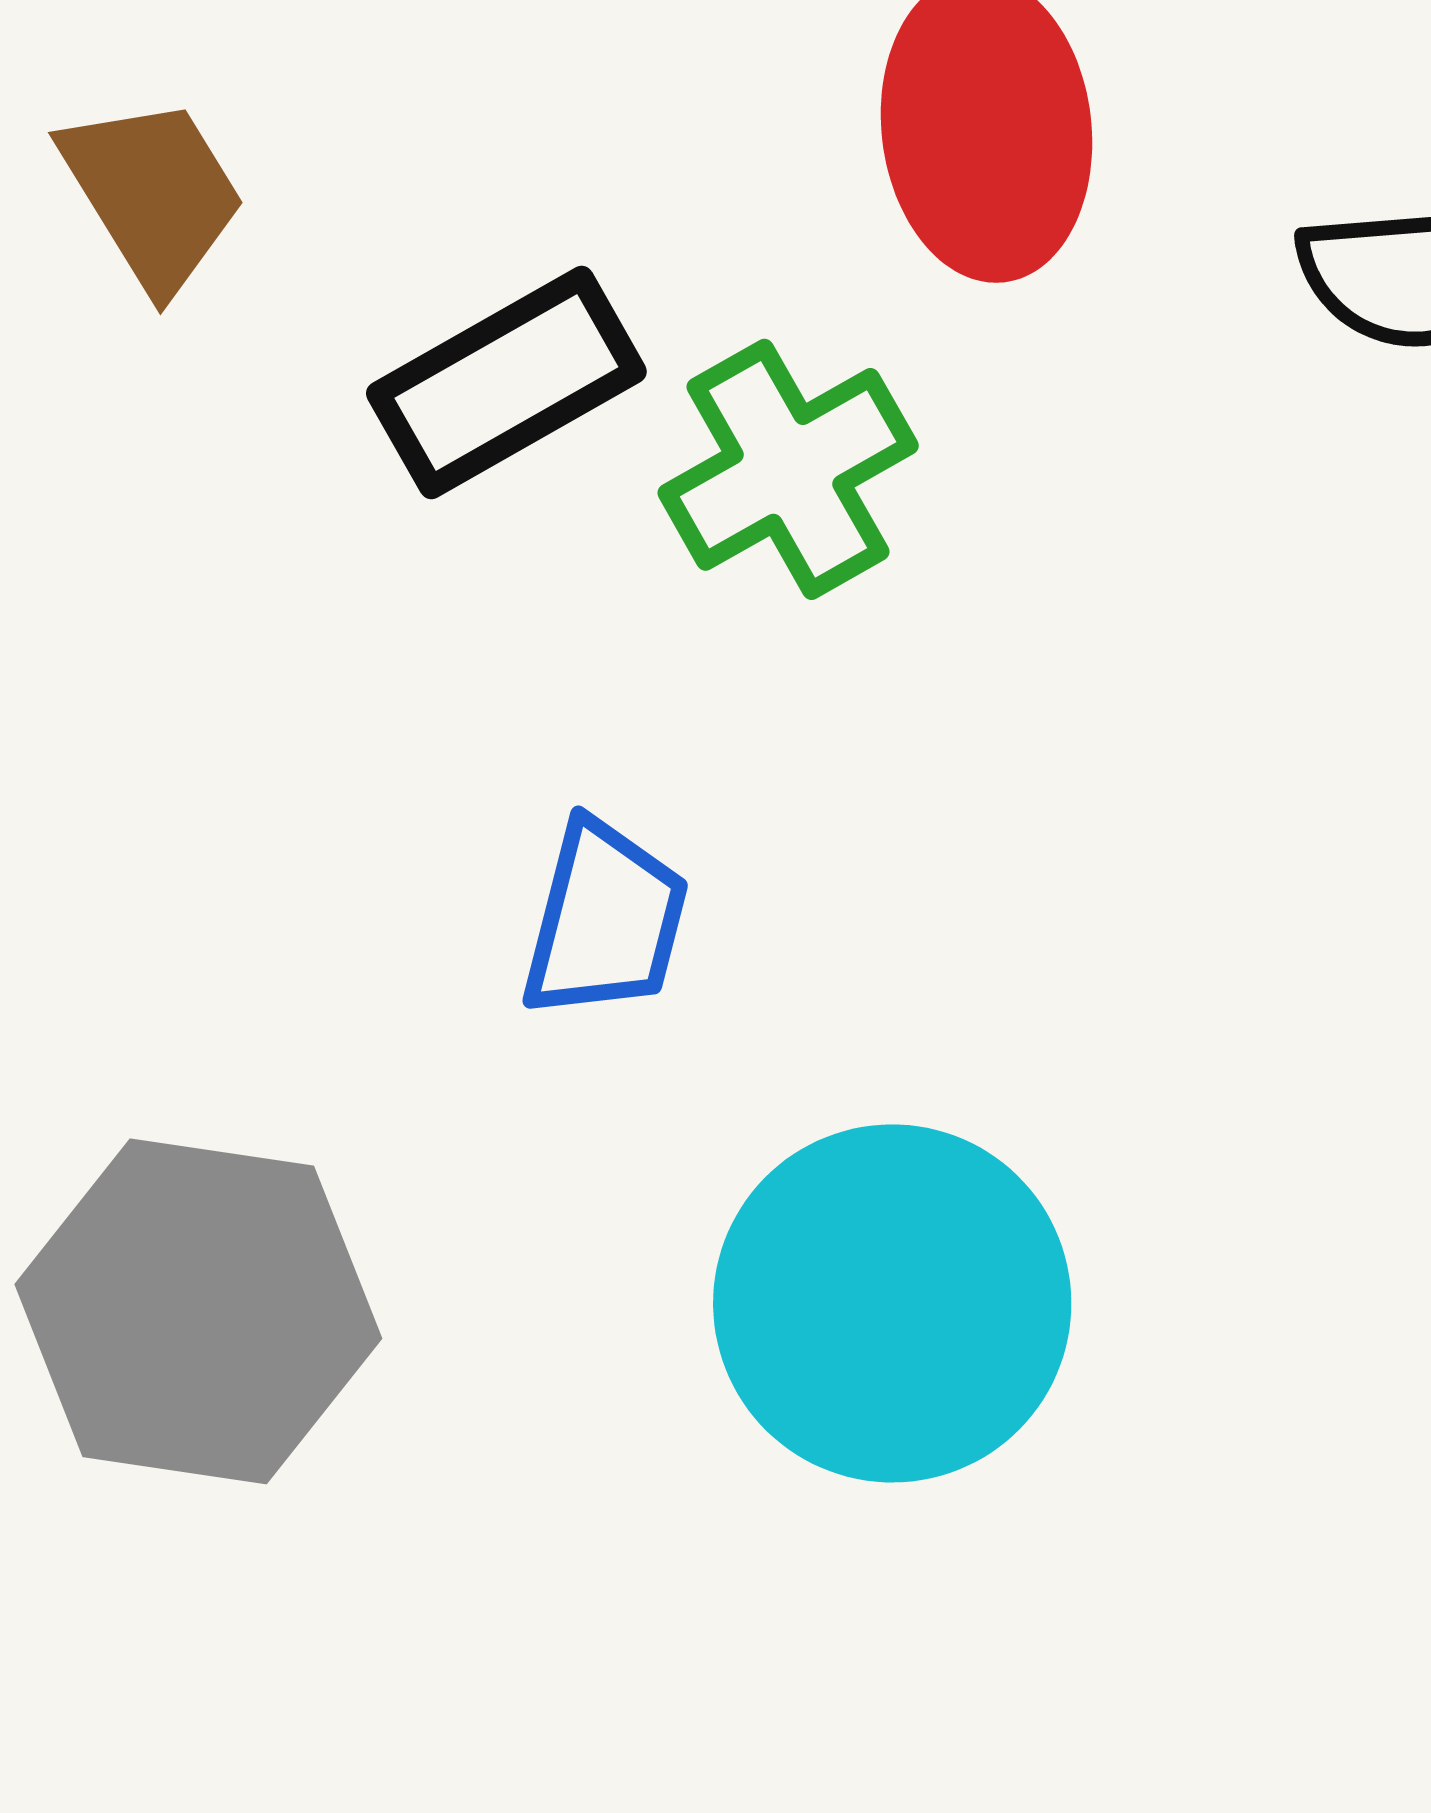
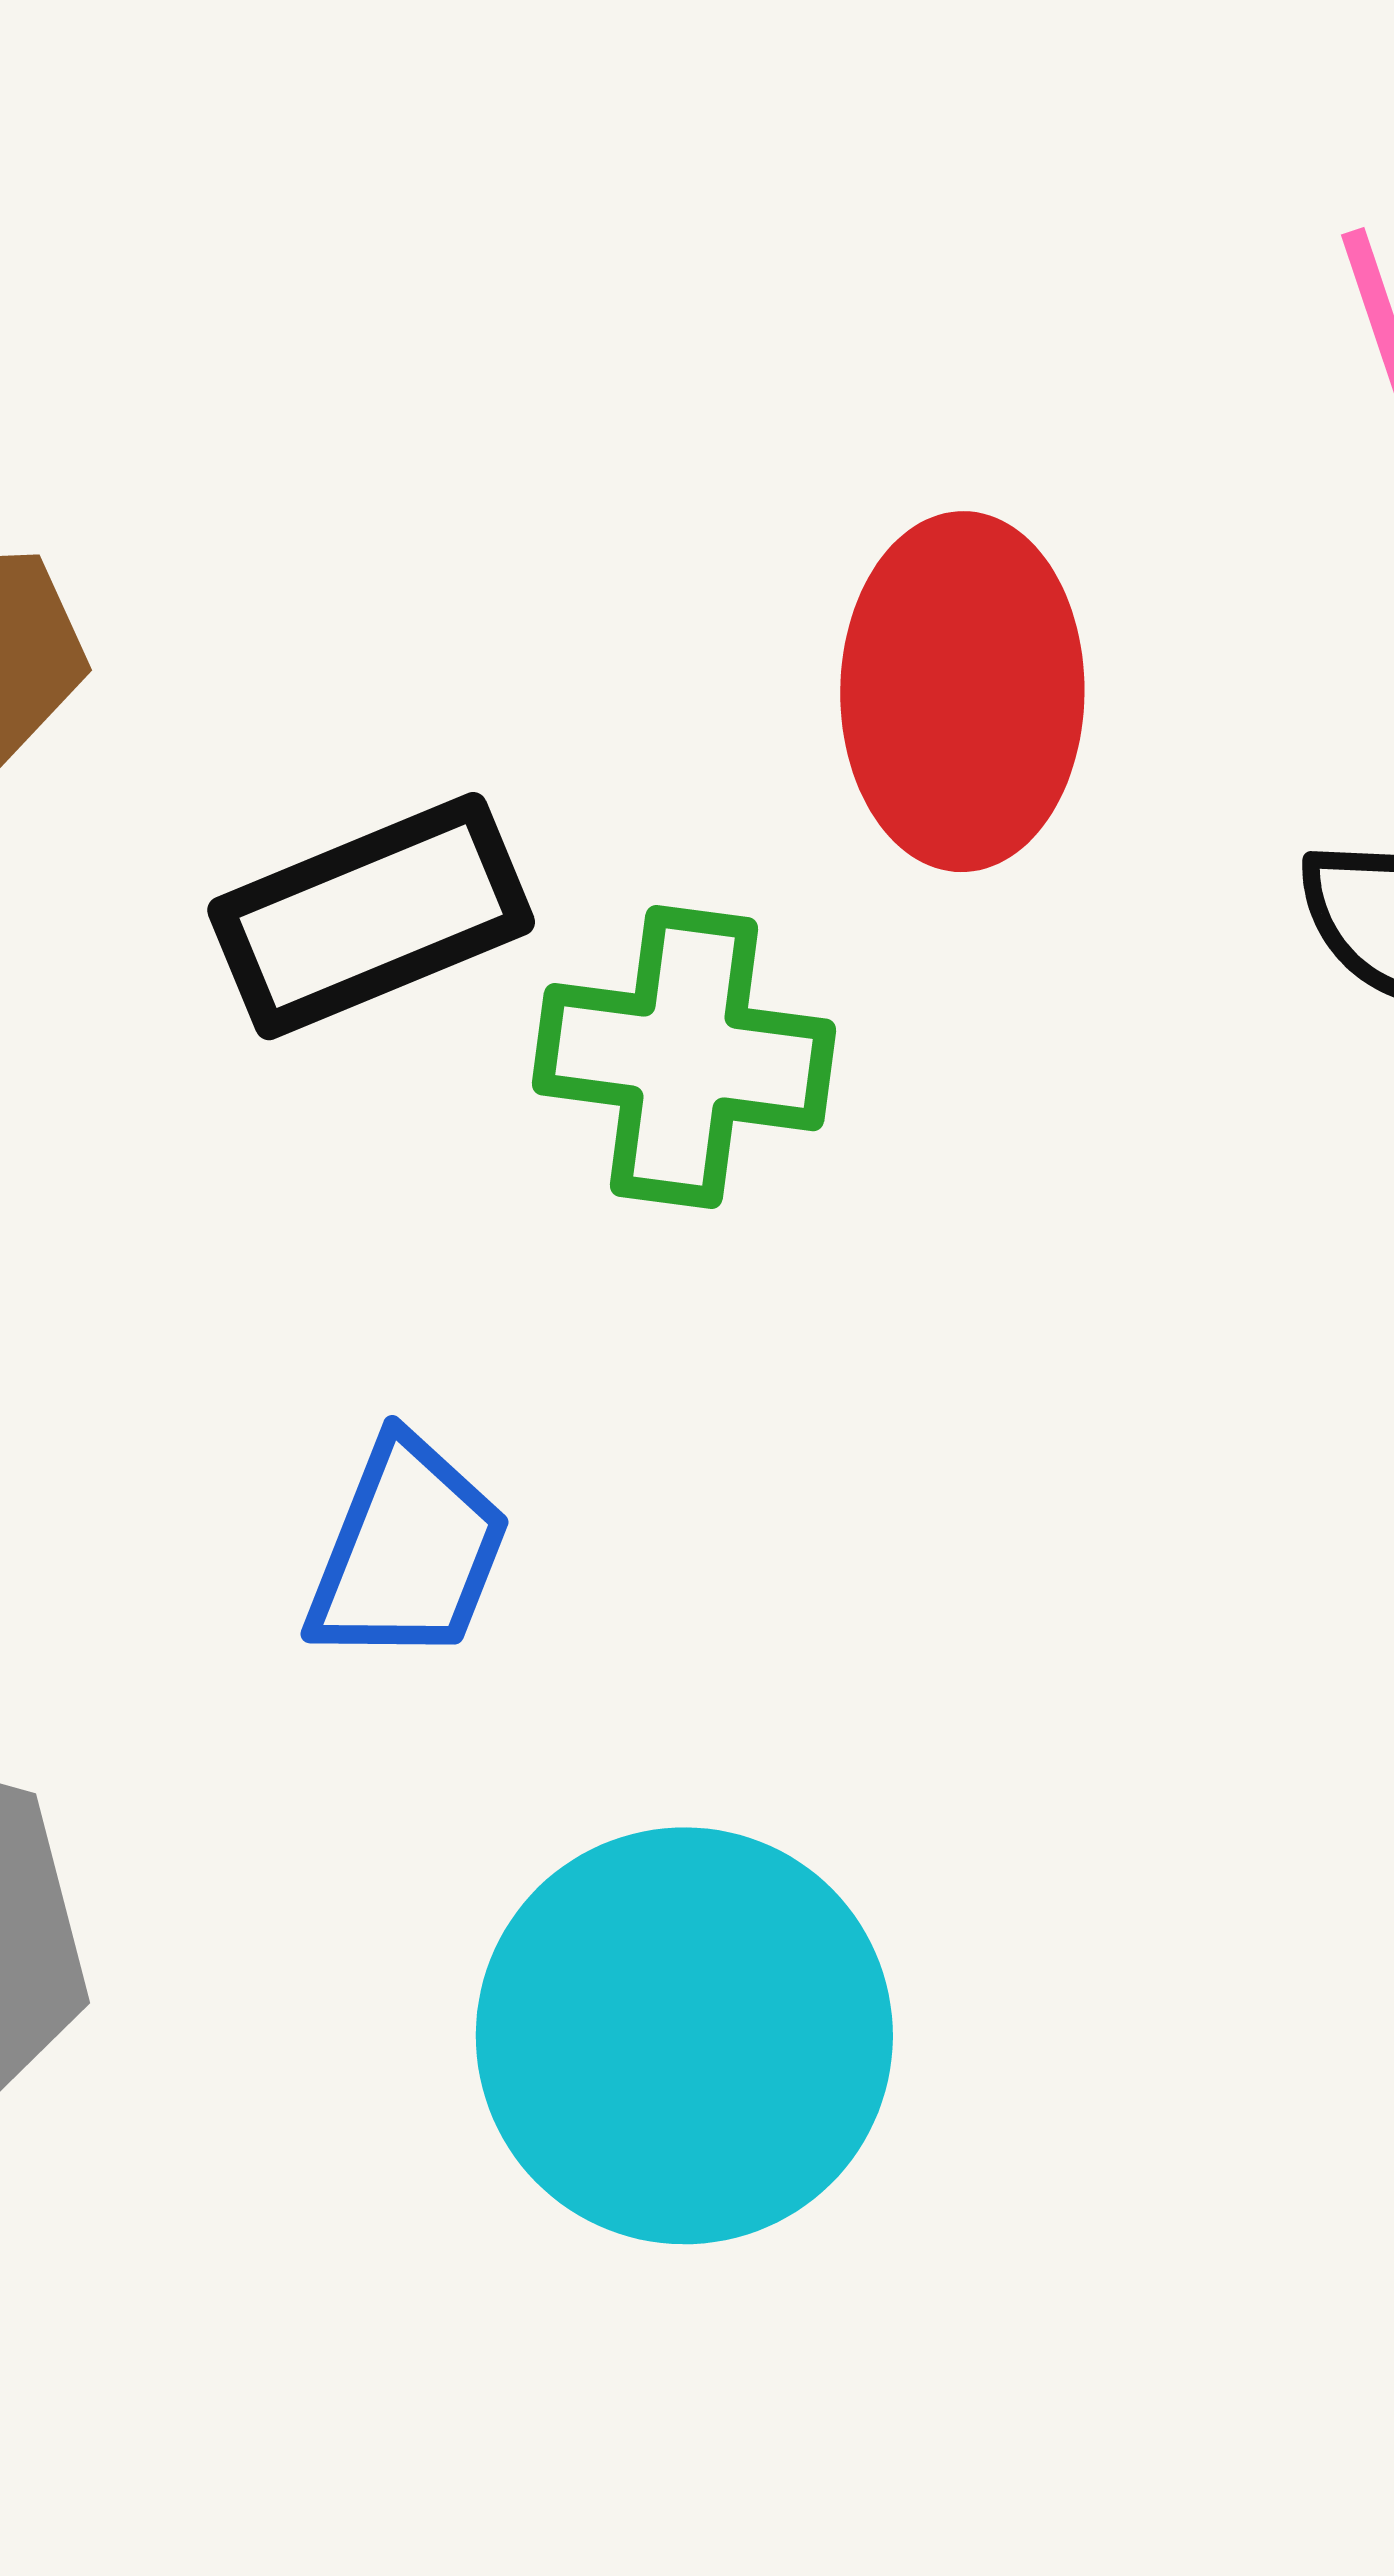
green cross: (788, 469) -> (684, 1057), turned 30

